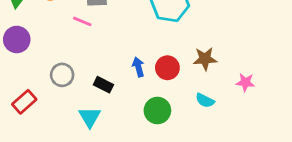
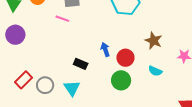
brown star: (205, 59) -> (154, 41), turned 30
red circle: (167, 68) -> (125, 58), moved
gray circle: (62, 75) -> (45, 85), moved

